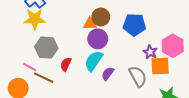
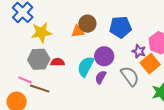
yellow star: (35, 19) -> (41, 33), moved
purple circle: (98, 39) -> (104, 56), moved
red semicircle: (66, 64) -> (58, 62), moved, turned 72
orange square: (160, 66) -> (150, 64), turned -30

